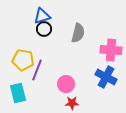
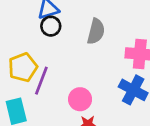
yellow pentagon: (23, 60) -> (23, 67), turned -30

